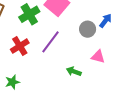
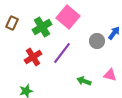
pink triangle: (98, 57) -> (110, 75), moved

